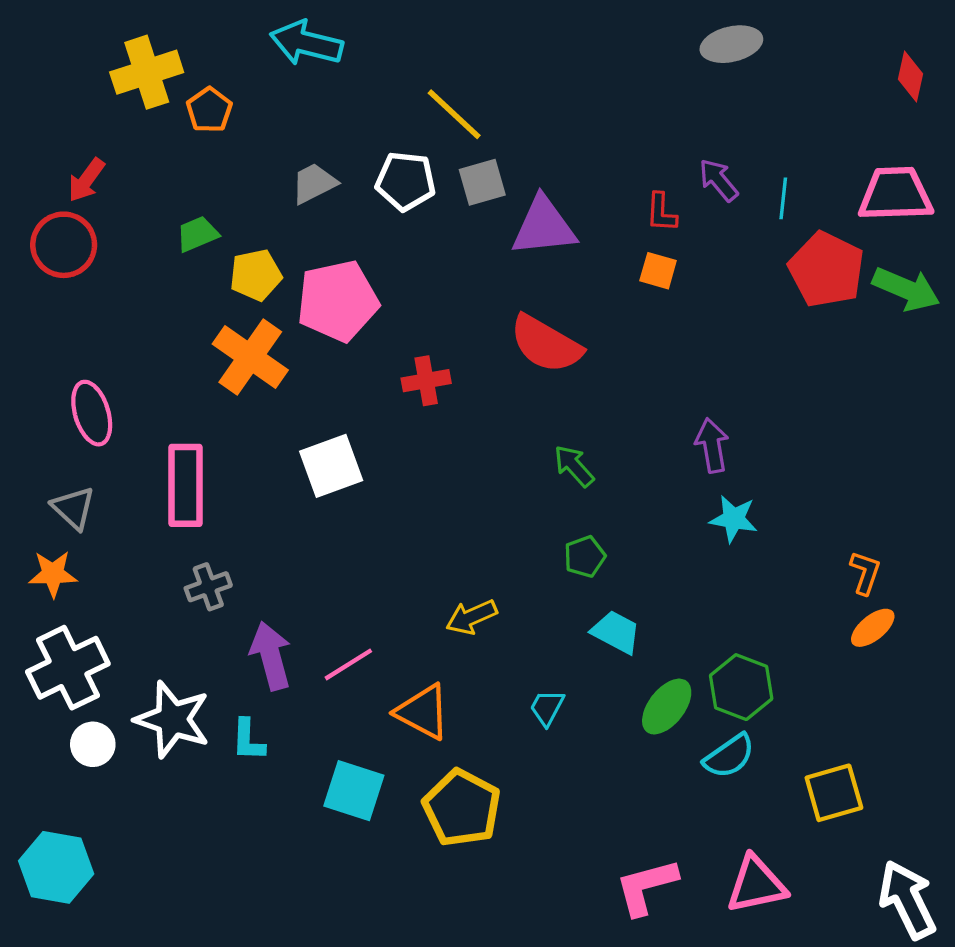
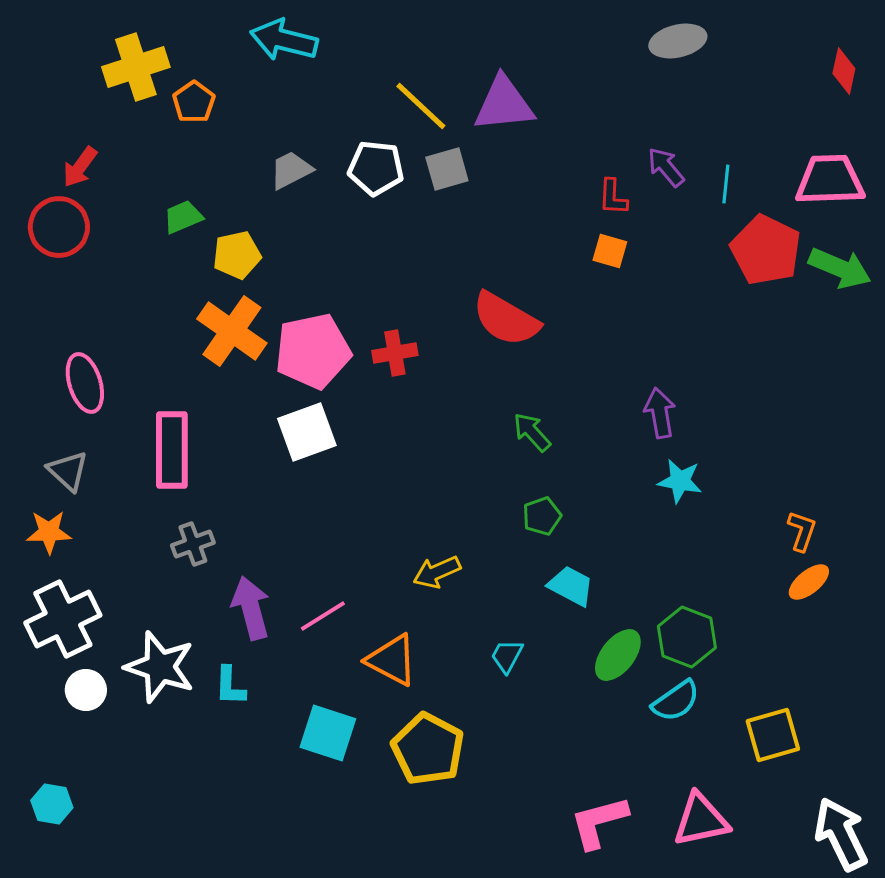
purple triangle: (544, 226) -> (504, 104), moved
pink pentagon: (338, 301) -> (313, 351), moved
cyan hexagon: (56, 867) -> (52, 804), size x0.6

